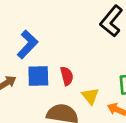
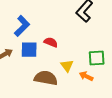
red semicircle: (67, 76) -> (51, 42), moved, turned -56

